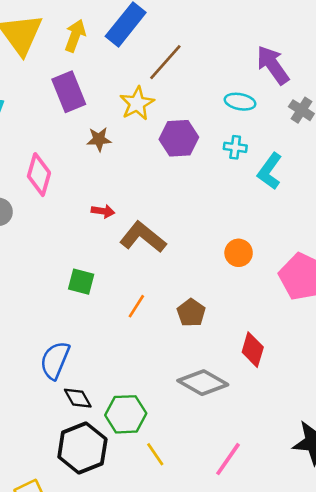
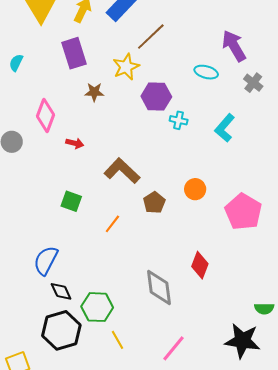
cyan cross: (235, 147) -> (179, 120), moved
red arrow: (103, 211) -> (75, 143), moved
brown pentagon: (191, 313) -> (154, 203), moved
gray diamond: (203, 383) -> (159, 287), turned 48

